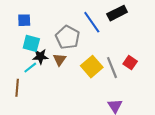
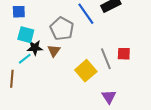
red square: (130, 63) -> (124, 54), turned -32
yellow square: (92, 67) -> (86, 71), moved

